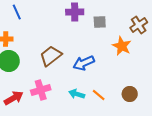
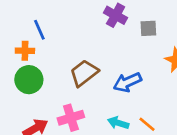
blue line: (17, 12) -> (39, 30), moved
purple cross: (75, 12) -> (116, 15), turned 30

